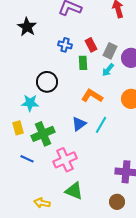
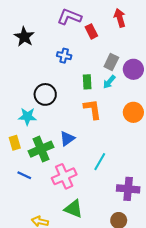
red rectangle: (91, 45) -> (91, 31), moved
green rectangle: (83, 63) -> (87, 82), moved
orange L-shape: (92, 96) -> (92, 109), turned 50
blue triangle: (79, 124) -> (67, 139), moved
cyan line: (101, 125) -> (100, 162), moved

